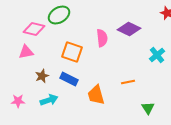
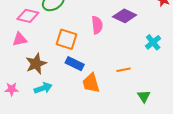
brown star: (42, 76) -> (36, 64), size x1.5
blue rectangle: (69, 79) -> (75, 64), moved

